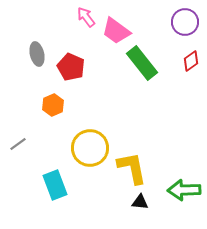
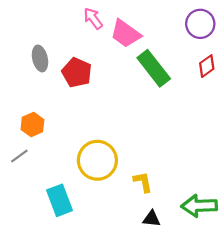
orange hexagon: (53, 105) -> (32, 125), moved
yellow L-shape: (132, 168) -> (143, 182), size x0.6

